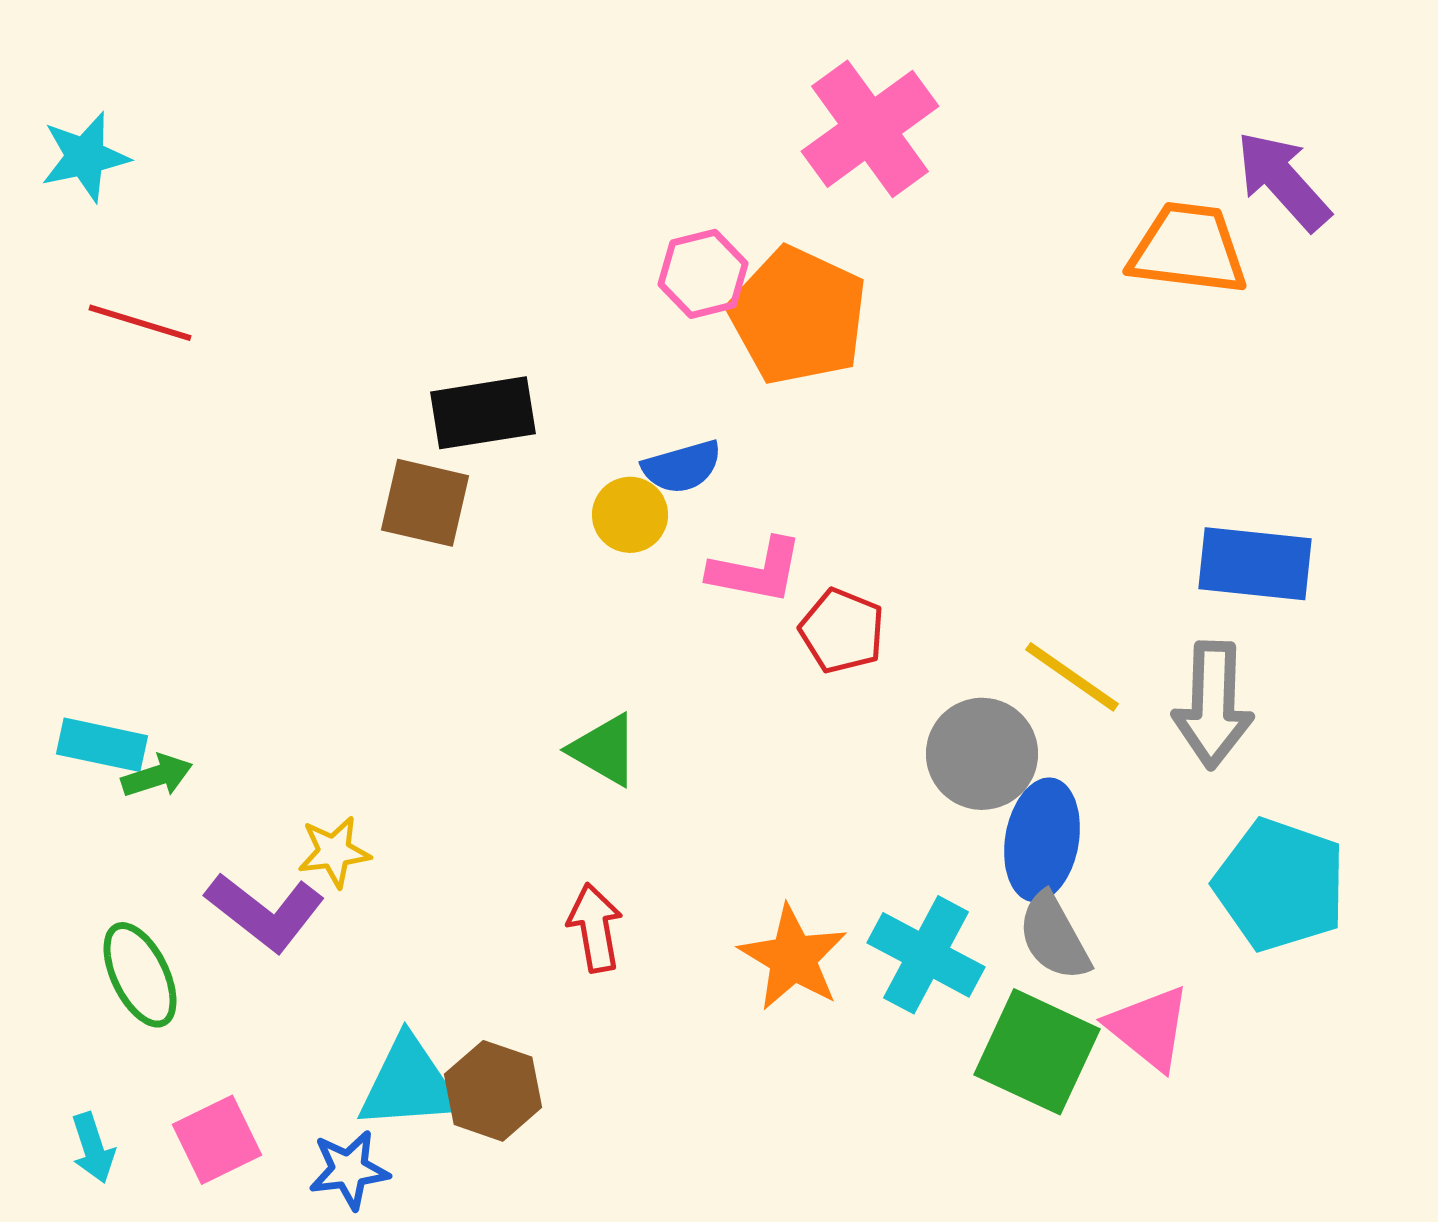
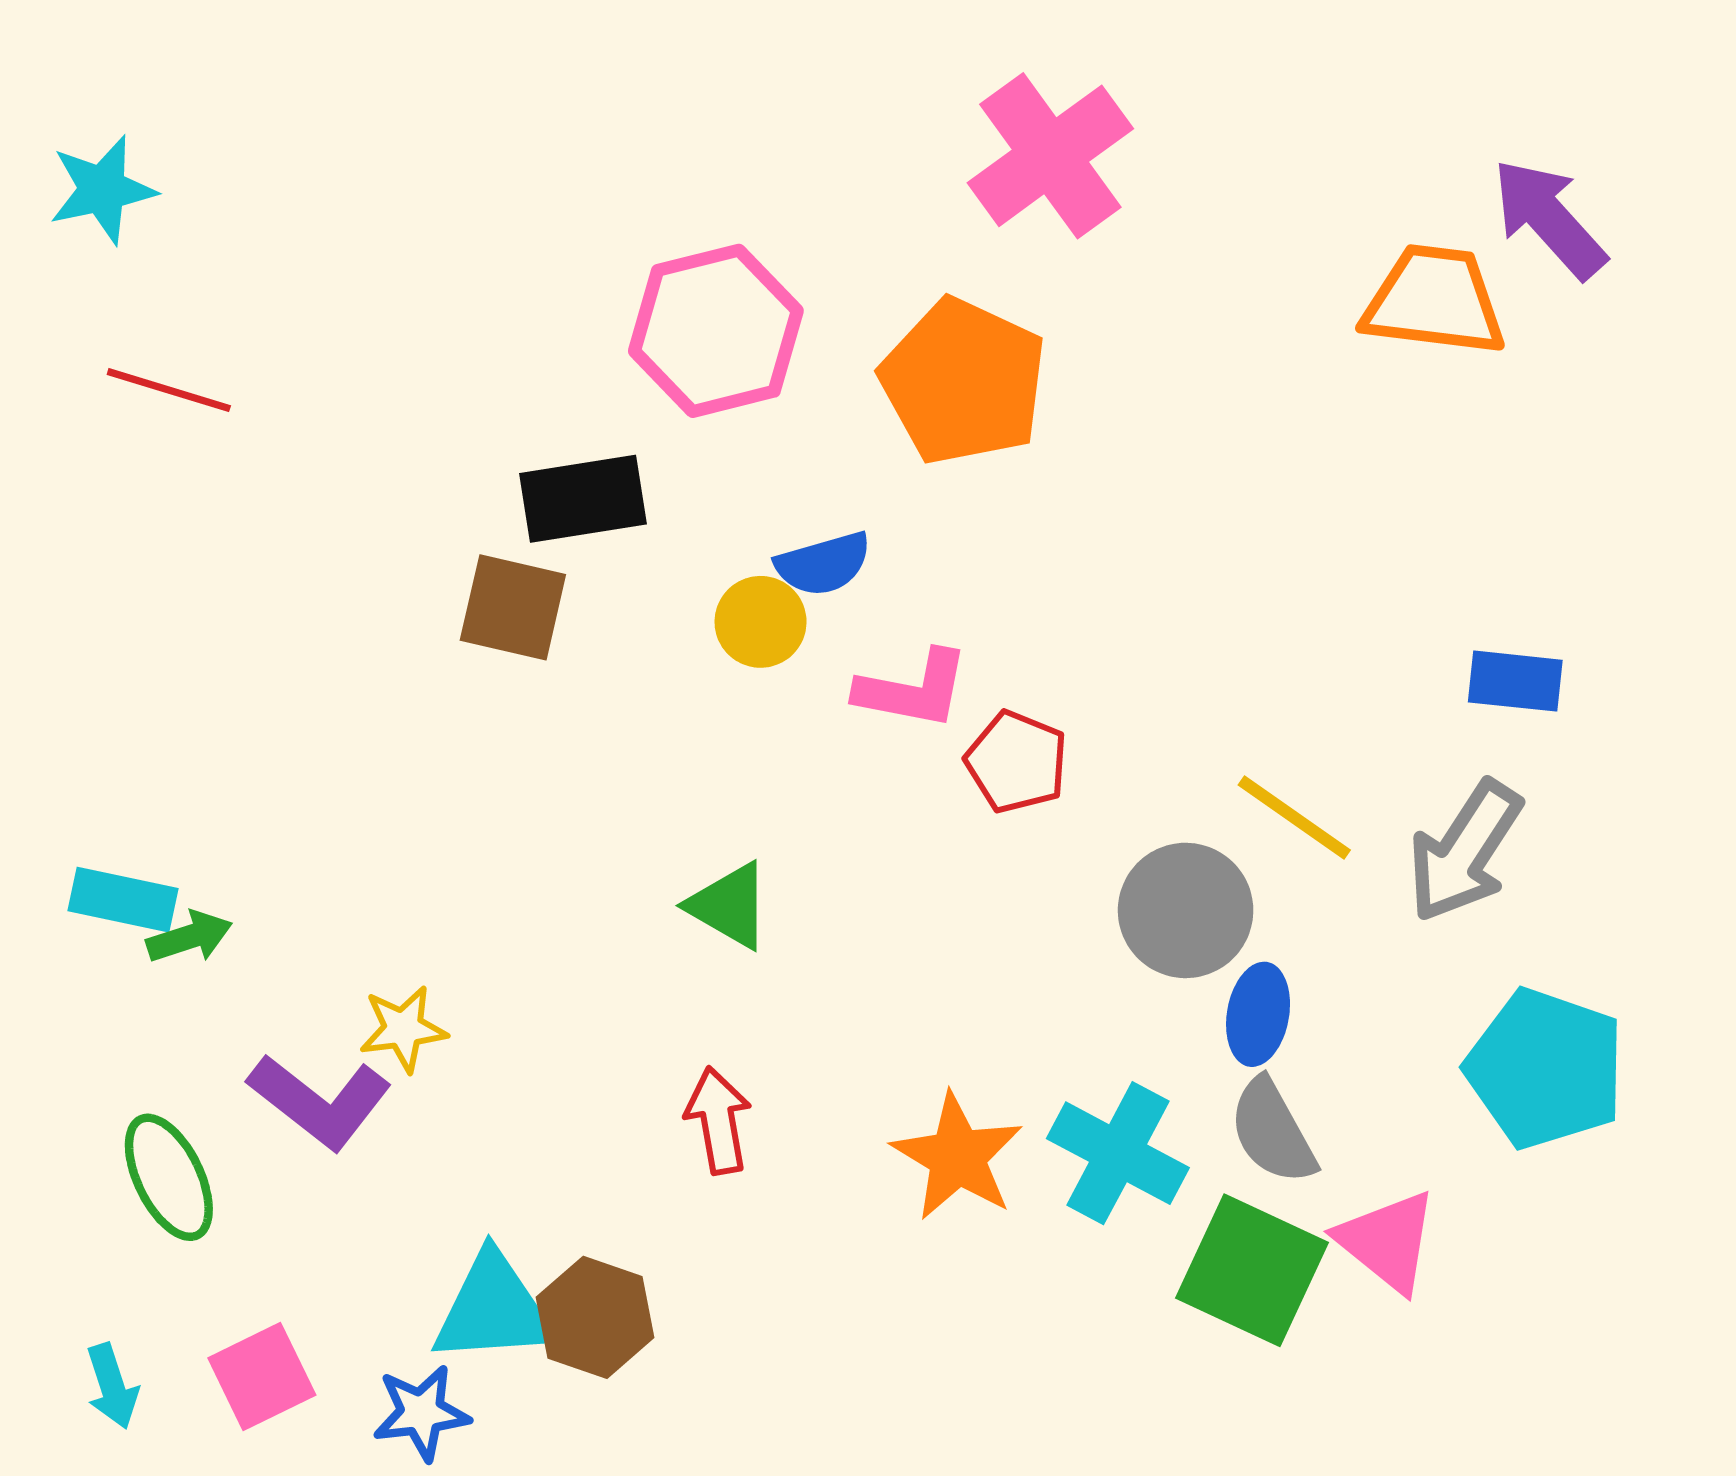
pink hexagon: (703, 274) -> (716, 331), moved, size x1.6
blue rectangle: (1255, 564) -> (1515, 681), size x0.7
gray arrow: (1213, 705) -> (1465, 851), turned 31
blue ellipse: (1042, 840) -> (1258, 1014), size x0.7

